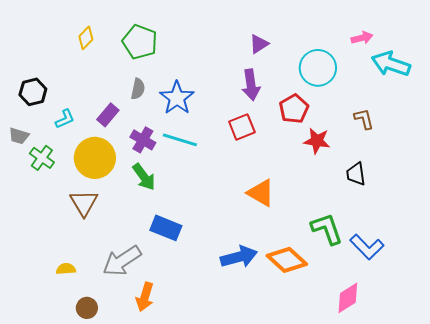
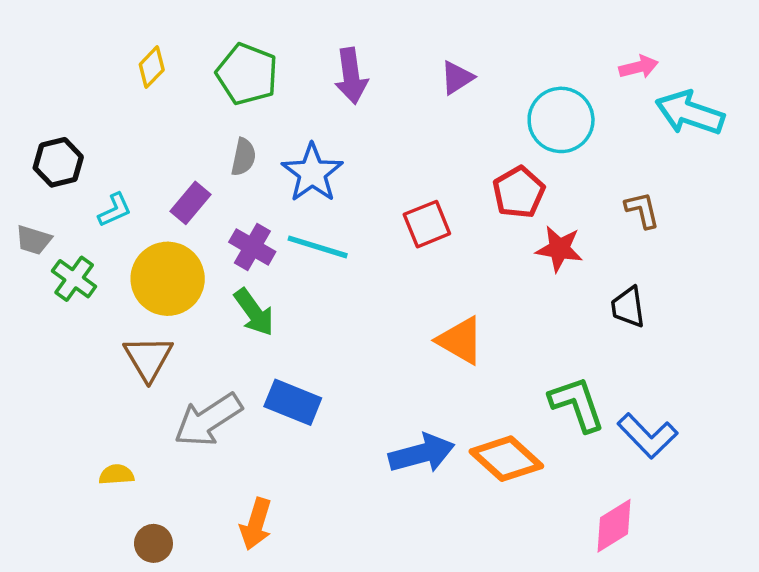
purple arrow: (251, 85) -> (351, 76), moved
gray arrow: (122, 261) -> (208, 420), moved

